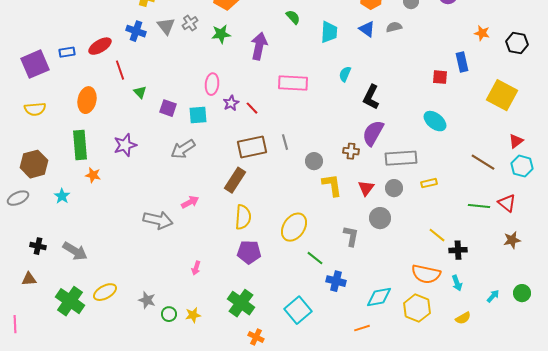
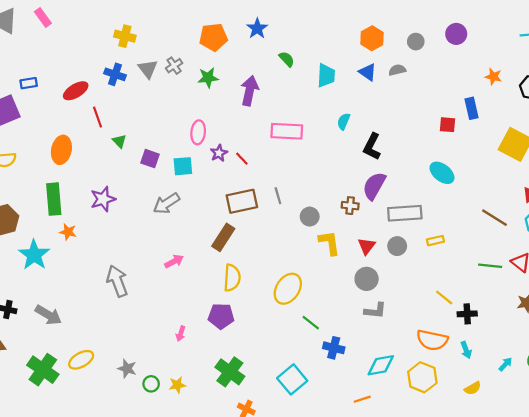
blue rectangle: (67, 52) -> (29, 83), moved
cyan star: (62, 196) -> (34, 255), size x1.8
gray circle: (380, 218) -> (367, 279), moved
gray arrow: (158, 220) -> (117, 281), moved, turned -124
gray L-shape: (351, 236) -> (375, 311), moved, turned 85
purple pentagon: (249, 252) -> (221, 316), moved

